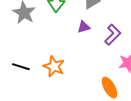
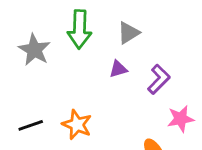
black line: (21, 67) -> (31, 125), turned -36

